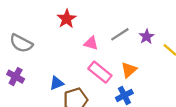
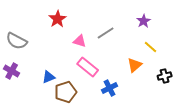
purple star: (147, 37) -> (144, 21), moved
orange triangle: (129, 70) -> (135, 65), moved

